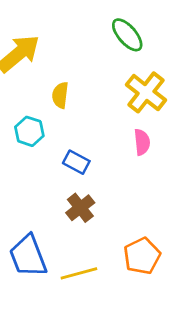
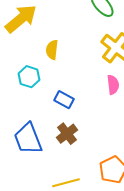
blue trapezoid: (28, 256) -> (28, 139), moved

